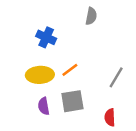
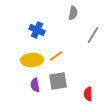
gray line: (116, 77) -> (93, 35), moved

